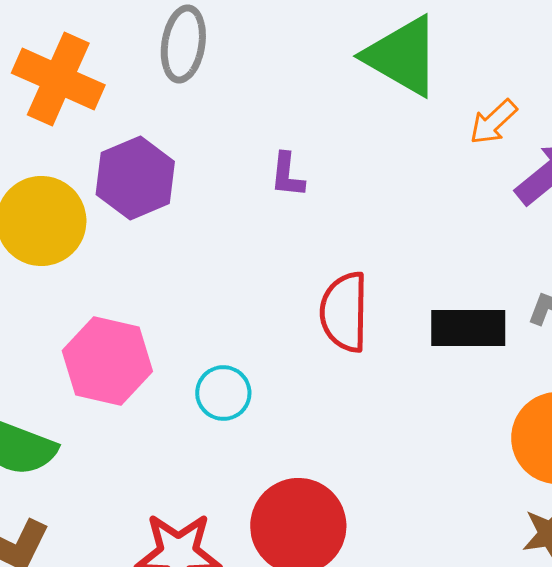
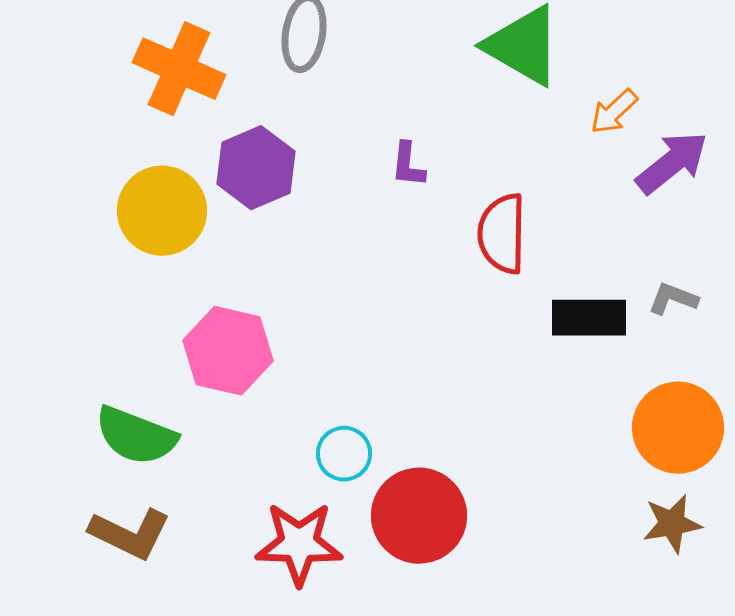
red semicircle: (344, 312) -> (502, 234), moved
cyan circle: (223, 393) -> (344, 454), moved

